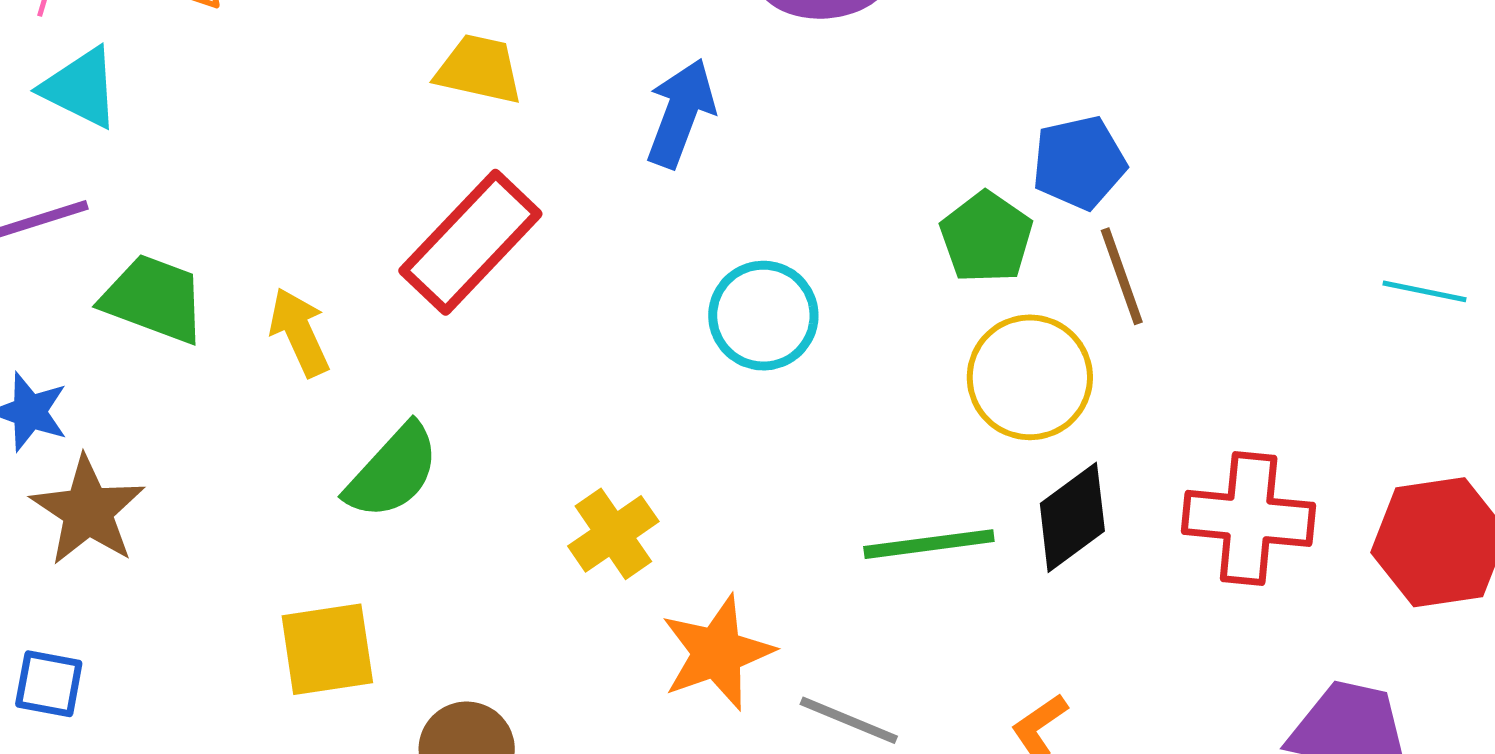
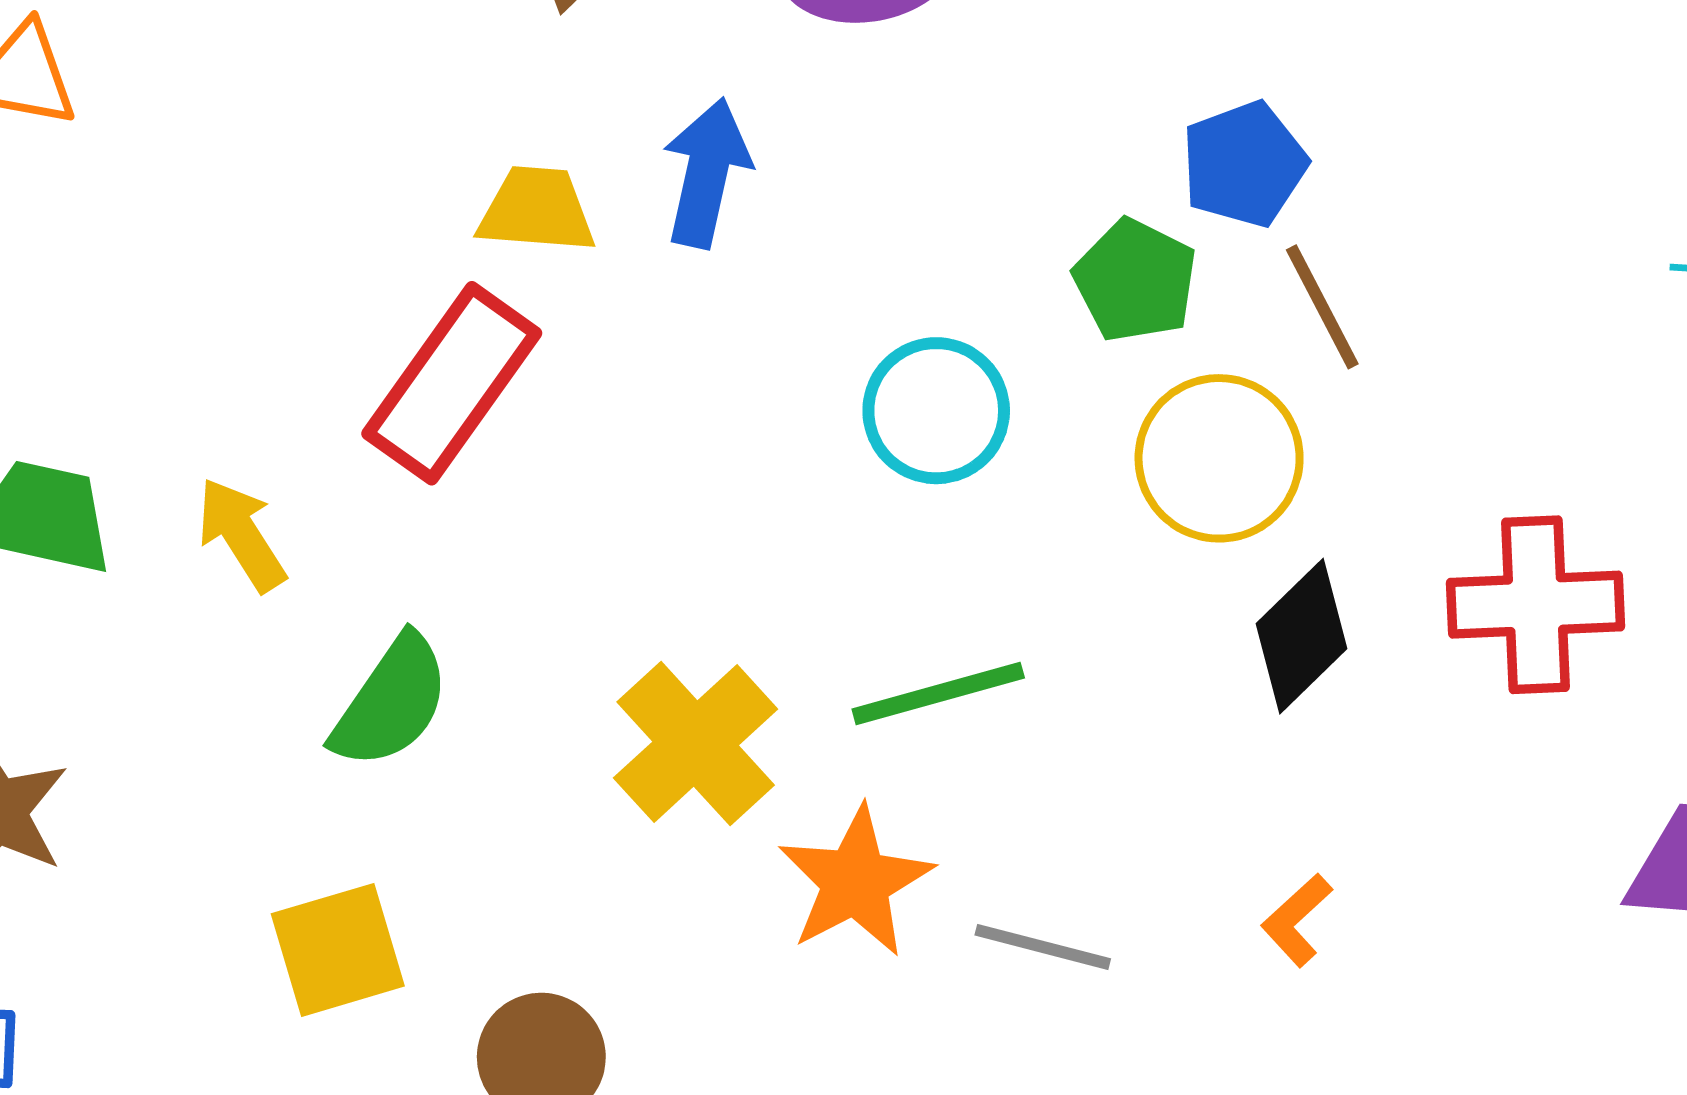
yellow trapezoid: (479, 69) -> (537, 210), moved
cyan circle: (763, 316) -> (936, 411), moved
yellow cross: (613, 534) -> (696, 743), size x1.4
green line: (929, 544) -> (938, 694), moved

